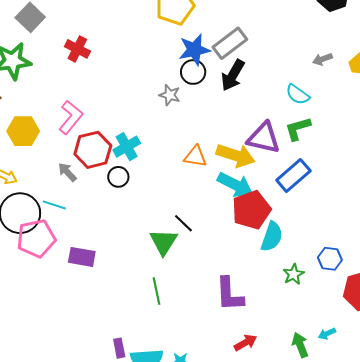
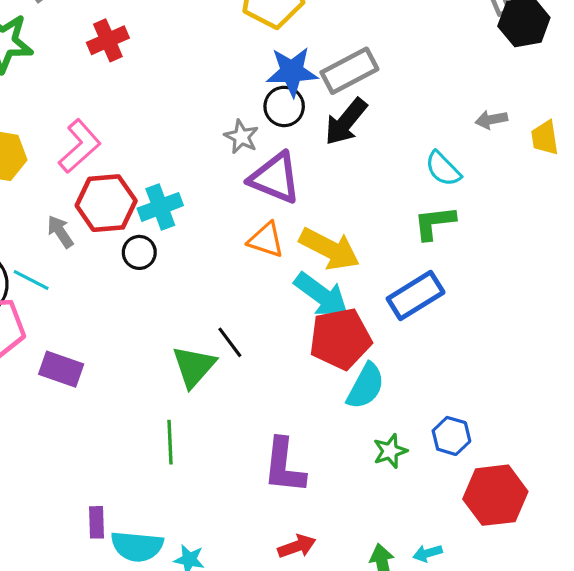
red cross: (77, 49) -> (108, 40), turned 30
purple triangle: (264, 138) -> (275, 178), moved

